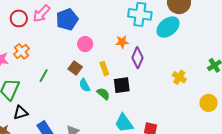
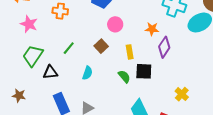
orange cross: (22, 51) -> (60, 11), moved, turned 35
yellow cross: (179, 77) -> (182, 94), moved
cyan semicircle: (85, 85) -> (87, 73), moved, turned -144
black triangle: (21, 113) -> (50, 72), moved

